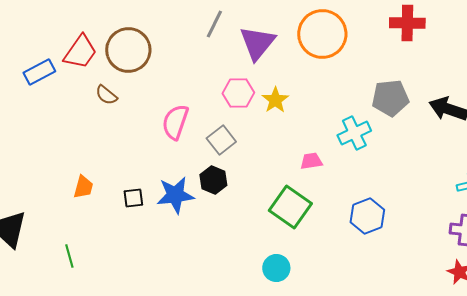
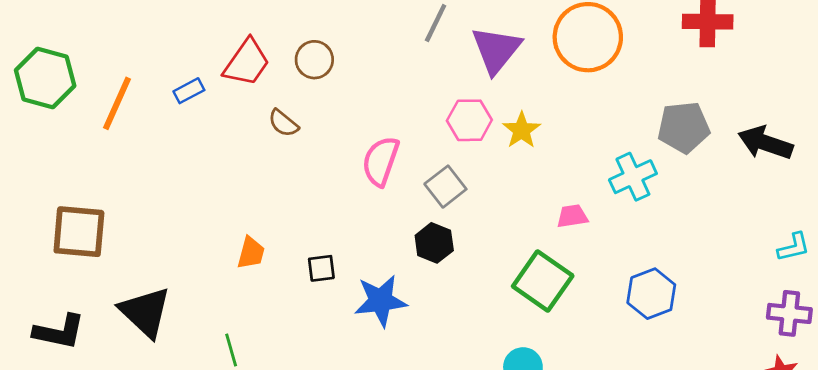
brown circle: (128, 50) -> (314, 60), size x0.6
blue rectangle: (39, 72) -> (189, 91), size x0.7
blue star: (175, 195) -> (381, 301), moved

